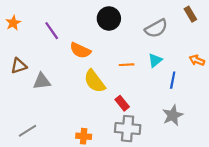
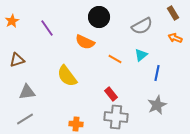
orange semicircle: (80, 50) -> (85, 42), moved
orange arrow: (197, 60) -> (175, 38), moved
orange line: (127, 65) -> (115, 59), turned 32
gray triangle: (42, 81) -> (27, 92), moved
yellow semicircle: (95, 81) -> (67, 76), moved

